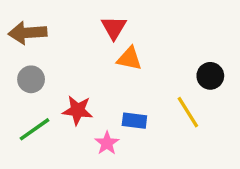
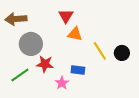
black circle: (210, 76) -> (122, 53), moved
gray circle: (31, 79) -> (31, 44), moved, size x1.5
yellow line: (188, 112) -> (100, 51), moved

